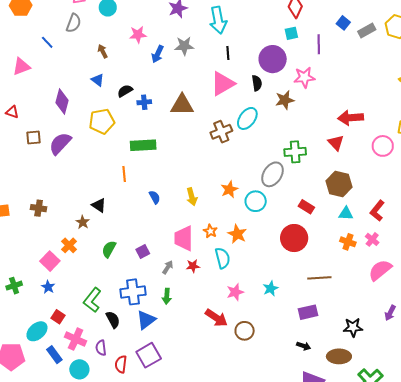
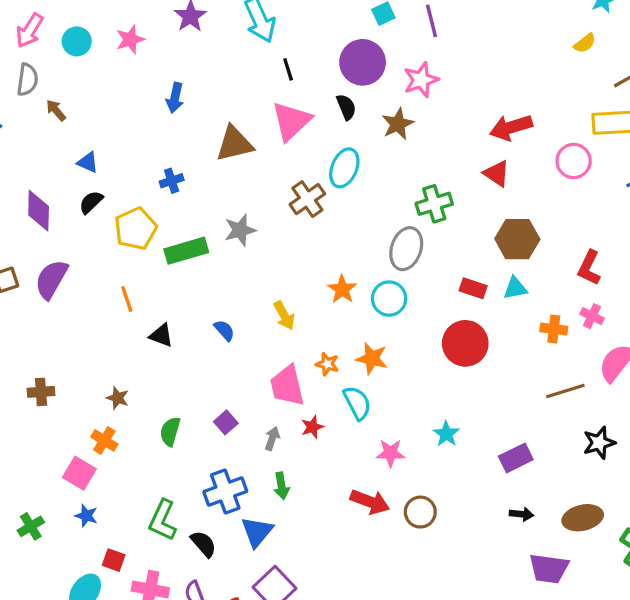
pink star: (138, 35) -> (130, 39), moved
gray star: (184, 46) -> (240, 230), moved
brown arrow: (103, 51) -> (56, 110), moved
black semicircle: (125, 91) -> (91, 202), moved
brown triangle: (182, 105) -> (234, 144), moved
yellow pentagon: (102, 121) -> (136, 229), moved
orange line: (124, 174) -> (127, 299), moved
black triangle: (99, 205) -> (161, 335), moved
cyan triangle: (346, 214) -> (515, 288), moved
brown line: (319, 278) -> (565, 391), moved
pink star: (235, 292) -> (391, 453), turned 30
black star: (353, 327) -> (599, 443), moved

